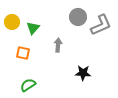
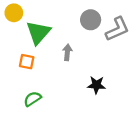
yellow circle: (12, 22) -> (14, 13), moved
green triangle: (33, 28) -> (38, 33), size x1.6

